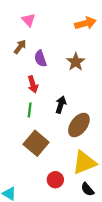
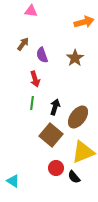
pink triangle: (29, 20) -> (31, 11), moved, turned -40
black arrow: (61, 105) -> (55, 107), moved
brown square: (36, 143) -> (51, 135), moved
black semicircle: (88, 189) -> (74, 177), moved

